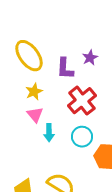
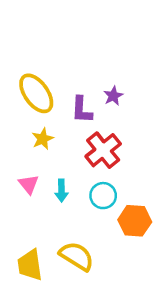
pink triangle: (35, 115) -> (29, 184), moved

